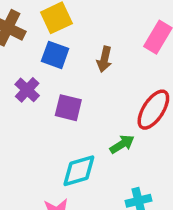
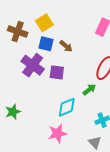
brown arrow: (104, 59) -> (66, 46), moved, turned -56
purple cross: (27, 90) -> (33, 65), size x1.6

